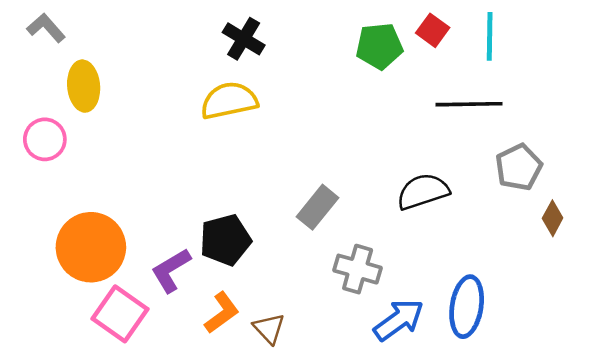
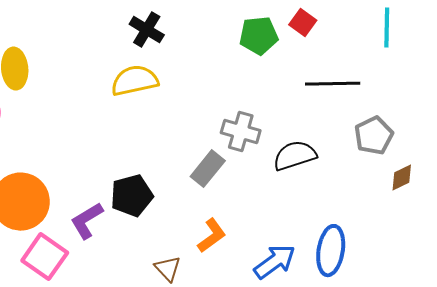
cyan line: (490, 36) -> (387, 28), moved
brown diamond: (553, 218) -> (402, 178), turned 36
gray cross: (358, 269) -> (241, 132), moved
orange L-shape: (222, 313) -> (212, 236), moved

